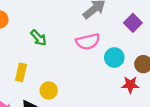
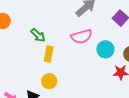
yellow rectangle: (21, 72) -> (49, 54), moved

